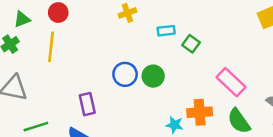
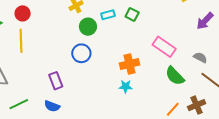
green square: (191, 44) -> (132, 15), moved
green circle: (153, 76) -> (88, 27), moved
orange cross: (200, 112) -> (130, 64), moved

